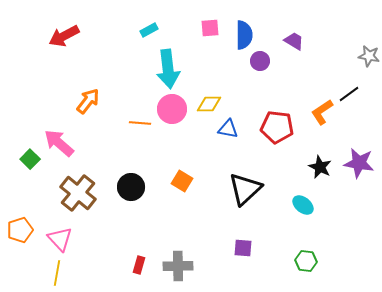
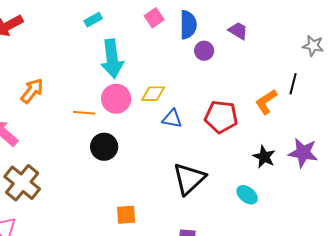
pink square: (210, 28) -> (154, 18), turned -30
black line: (349, 94) -> (293, 84), turned -40
orange square: (182, 181) -> (126, 215), moved, turned -35
black circle: (131, 187) -> (104, 147), moved

